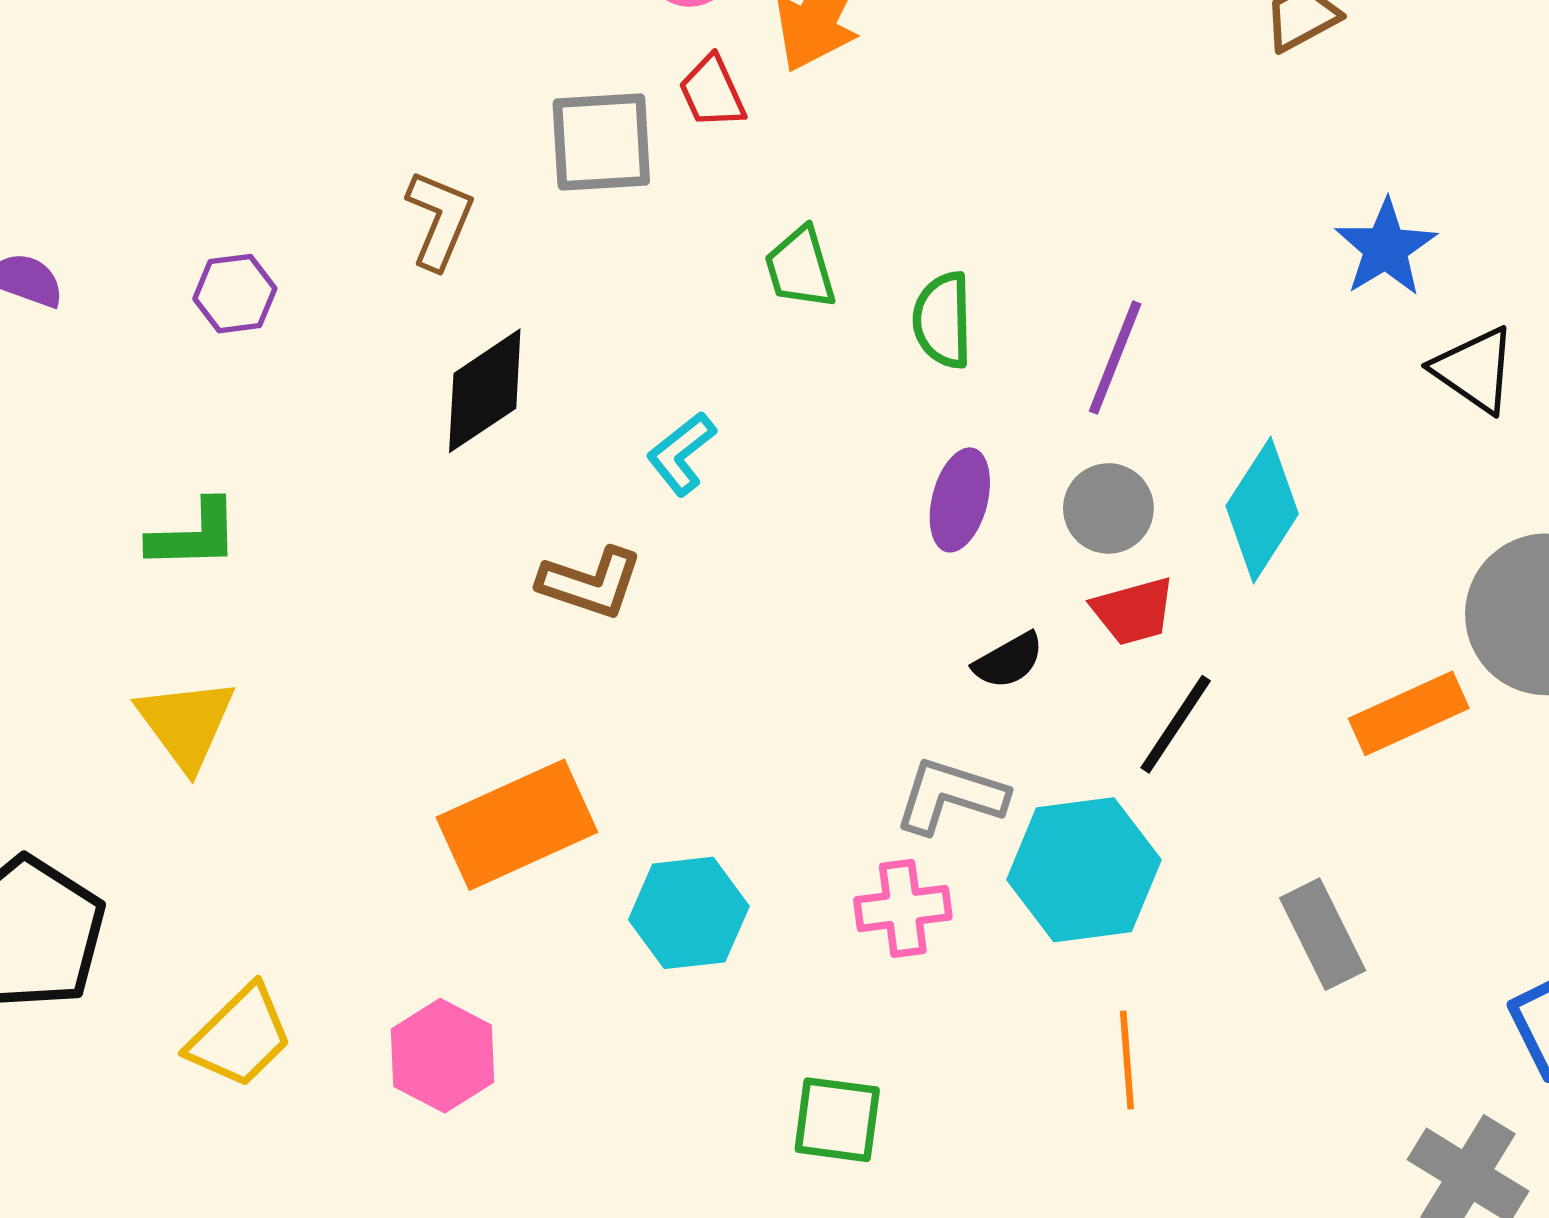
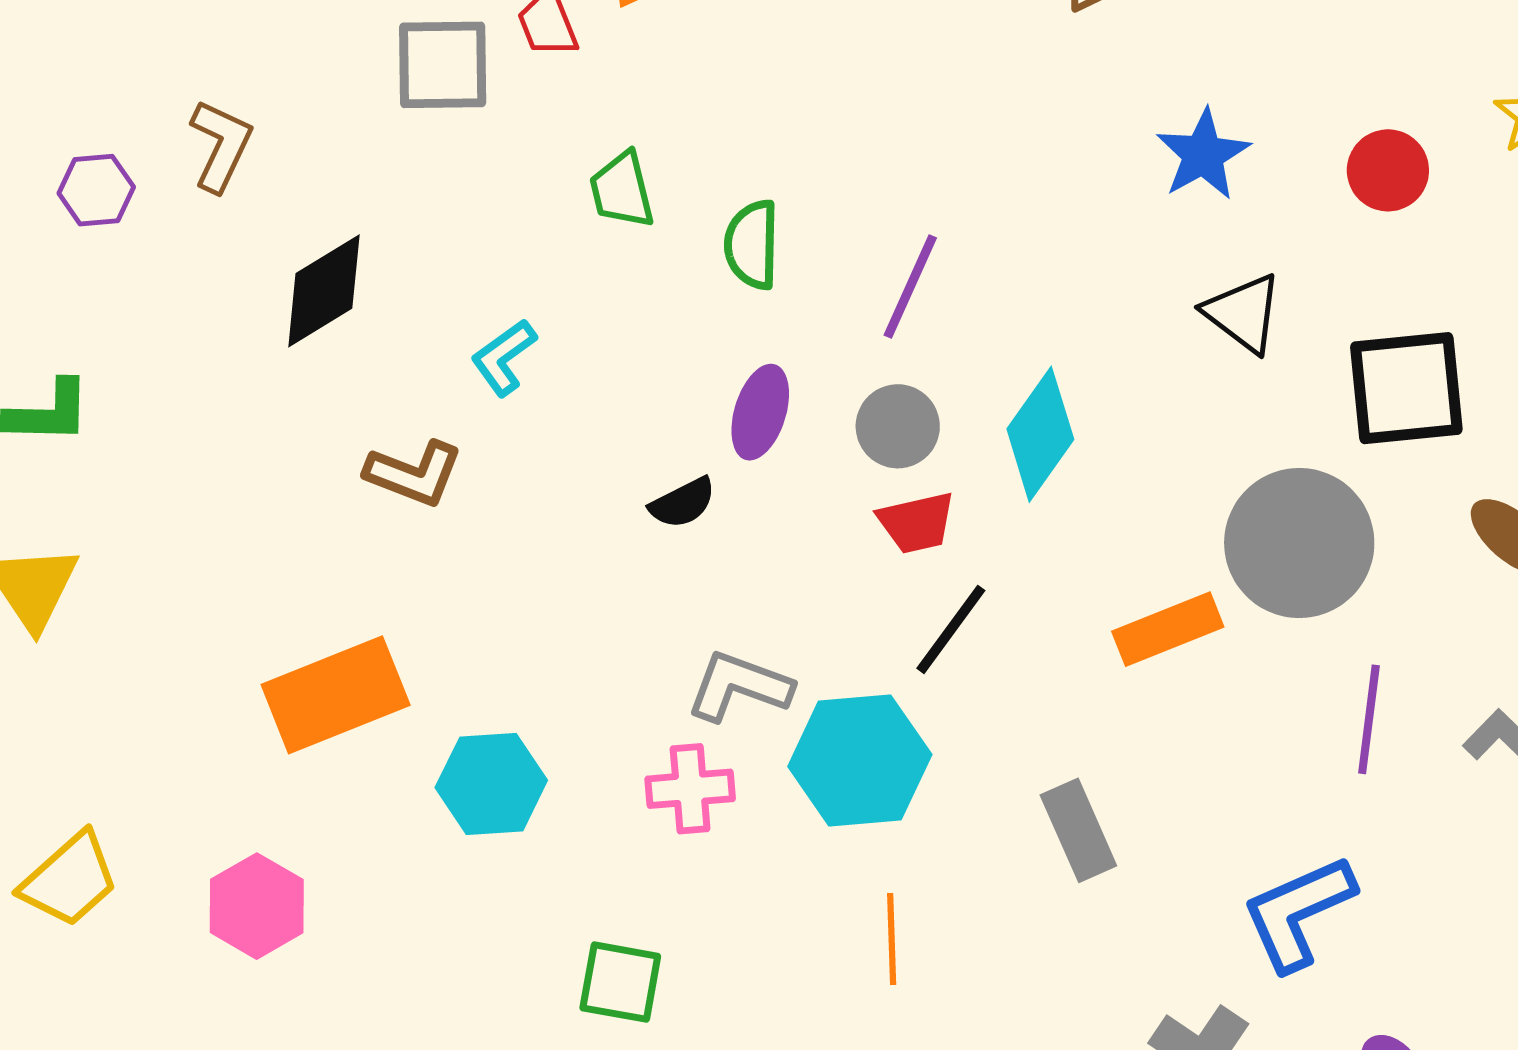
brown L-shape: (440, 220) -> (221, 145), moved
blue star: (1386, 248) -> (1203, 155), moved
black semicircle: (1008, 661) -> (683, 503), moved

